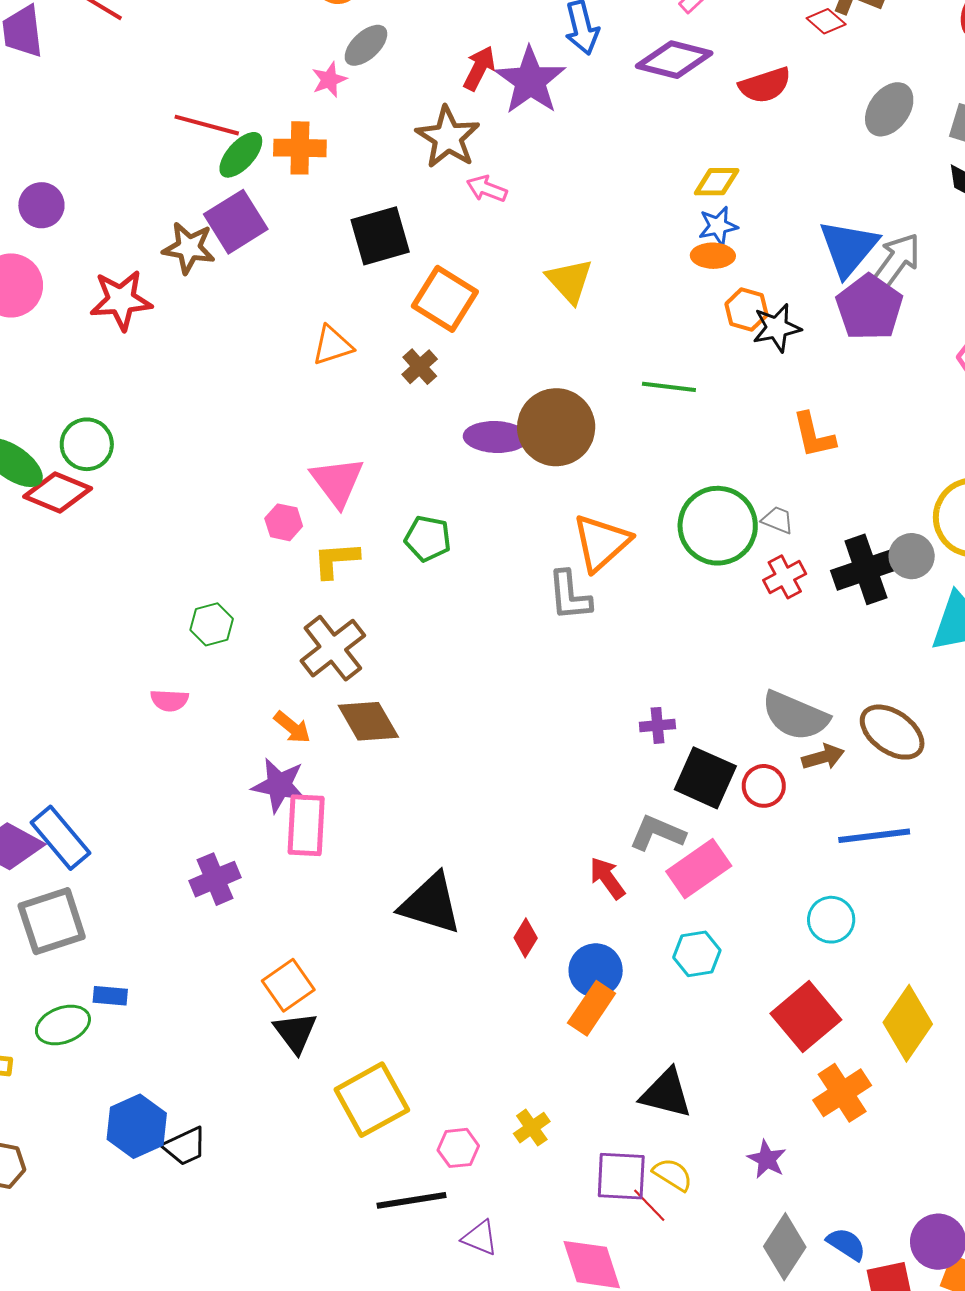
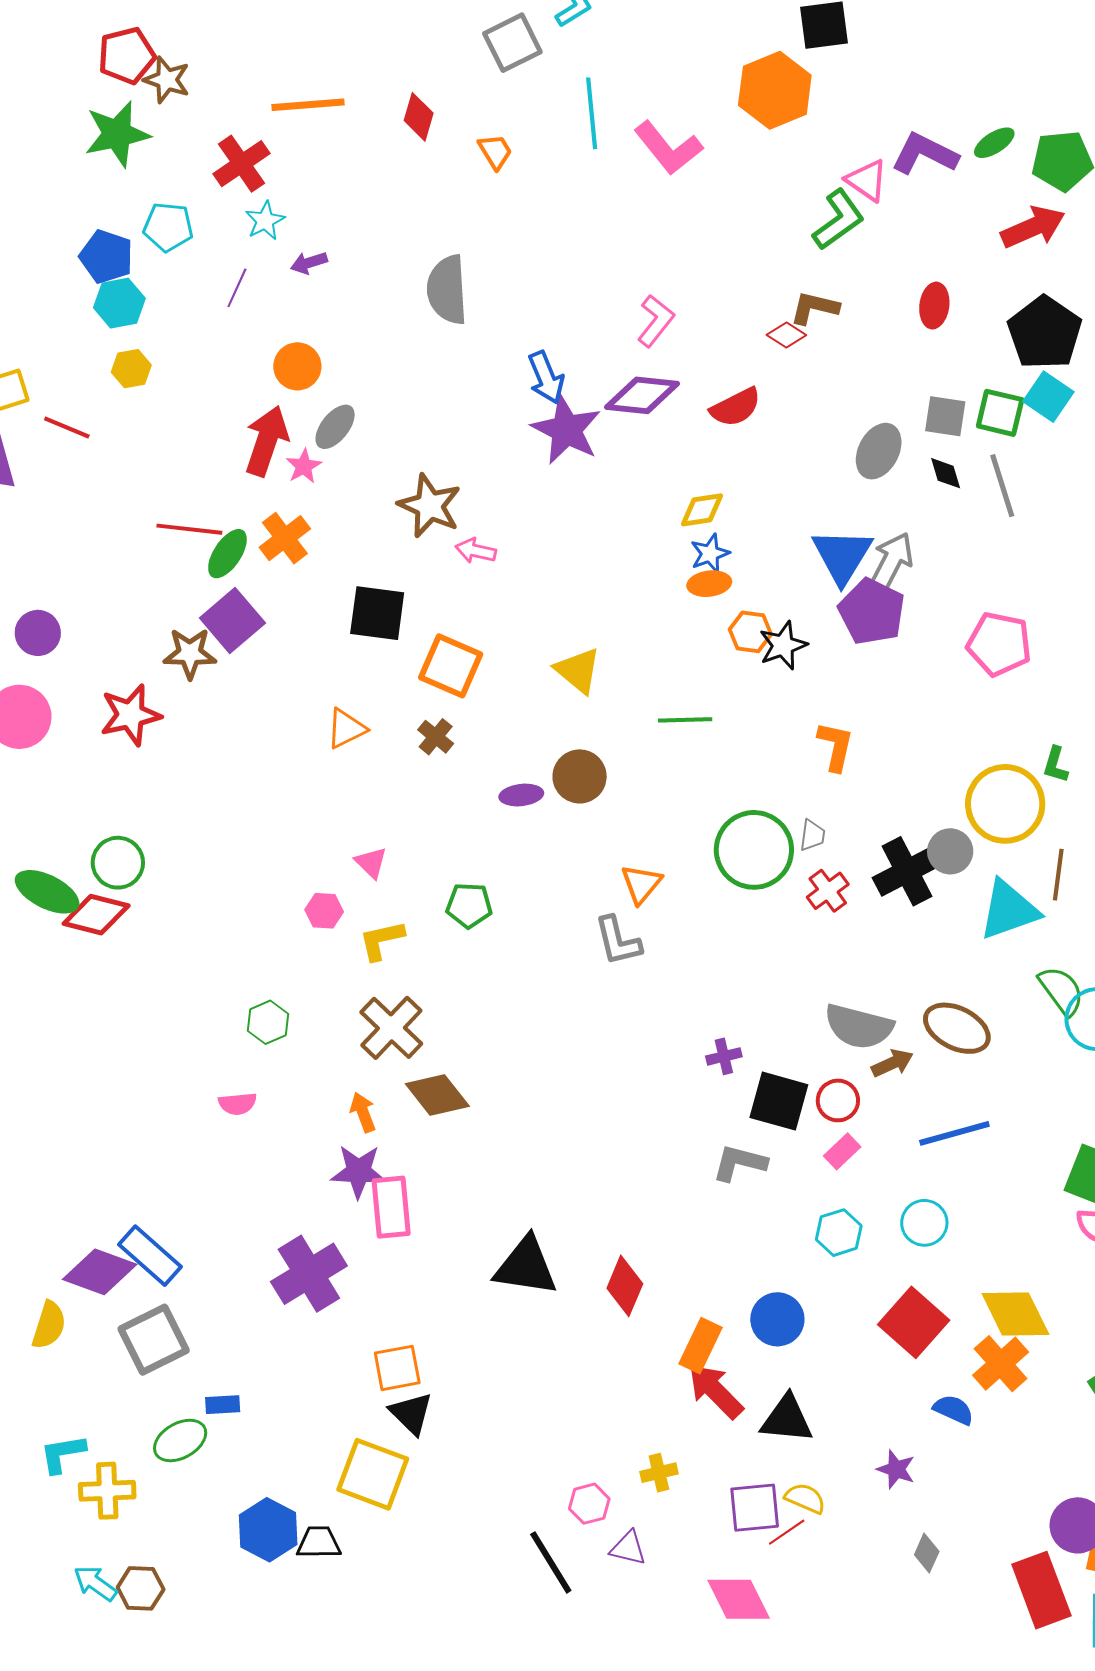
red arrow: (479, 68) -> (267, 441), moved, size x1.5
purple star: (530, 81) -> (566, 430), moved
gray ellipse: (889, 109) -> (879, 451), moved
orange cross: (300, 148) -> (285, 538), turned -30
black square: (380, 236) -> (377, 613), turned 32
yellow triangle: (569, 281) -> (578, 670), moved
brown circle: (556, 427) -> (580, 776), size x0.7
orange L-shape: (814, 435) -> (835, 746), turned -146
purple ellipse: (496, 437) -> (521, 795), size x0.7
pink triangle: (337, 482) -> (371, 863), size x0.6
gray trapezoid: (778, 520) -> (812, 835), turned 84
orange triangle: (601, 543) -> (641, 884), size x0.7
orange arrow: (292, 727) -> (363, 1112), turned -141
pink rectangle: (699, 869) -> (842, 1151), moved, size x0.6
red arrow: (607, 878) -> (715, 1391), moved, size x1.4
purple cross: (215, 879) -> (309, 1274), size x1.5
red diamond: (526, 938) -> (625, 1286), size x1.5
cyan hexagon: (697, 954) -> (839, 1233), moved
blue circle: (596, 970) -> (777, 1319), moved
orange square: (288, 985) -> (397, 1368), turned 33
yellow diamond: (908, 1023) -> (1015, 1314), turned -52
orange cross: (842, 1093) -> (1001, 1364), moved
yellow square: (372, 1100) -> (373, 1474), moved, turned -32
yellow cross: (532, 1128) -> (659, 1473), turned 30
black trapezoid: (185, 1146) -> (319, 1543), turned -147
black line: (412, 1200) -> (551, 1562), turned 76
red line: (649, 1205) -> (787, 1532), turned -72
purple triangle: (480, 1238) -> (628, 1548), moved
blue semicircle: (846, 1244) -> (954, 1410), moved
gray diamond: (785, 1247) -> (927, 1553), size x0.6

